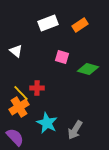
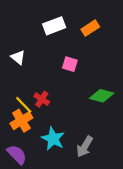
green diamond: (88, 69) -> (102, 96), moved
red cross: (37, 88) -> (42, 99), turned 32

